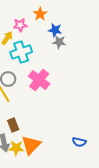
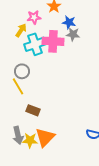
pink cross: (39, 80) -> (53, 41), moved, turned -35
brown rectangle: (13, 125) -> (33, 110), moved, turned -48

